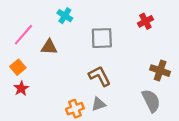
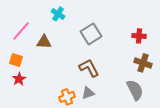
red cross: (145, 21) -> (139, 36), moved, turned 32
gray square: (102, 38) -> (91, 34), turned -30
orange square: (18, 67) -> (16, 60), turned -32

